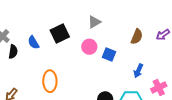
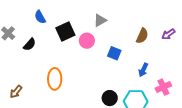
blue semicircle: (33, 42) -> (40, 17), moved
pink circle: (89, 47) -> (87, 41), moved
black semicircle: (13, 52) -> (30, 44), moved, turned 32

